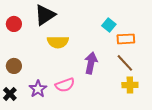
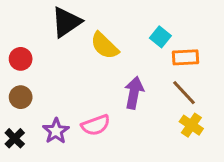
red circle: (14, 24) -> (21, 59), moved
yellow semicircle: (58, 42) -> (105, 46), moved, turned 45
yellow cross: (130, 85) -> (191, 125), turned 35

